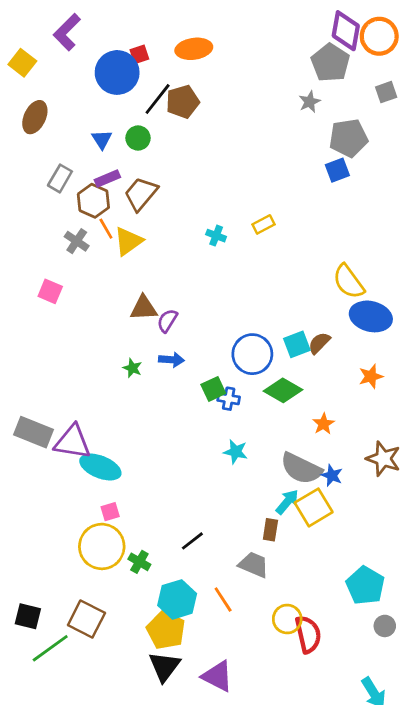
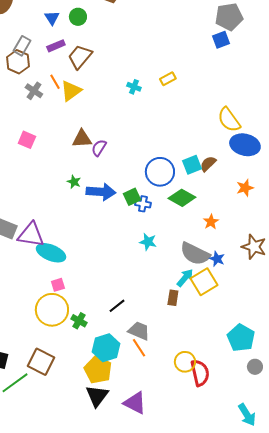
brown hexagon: (93, 201) -> (18, 62), moved
pink square: (50, 291) -> (27, 140), moved
blue arrow: (171, 360) -> (101, 192), moved, size x1.6
gray trapezoid: (254, 565) -> (139, 331), moved

